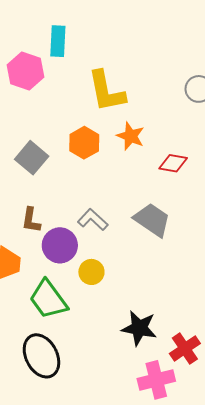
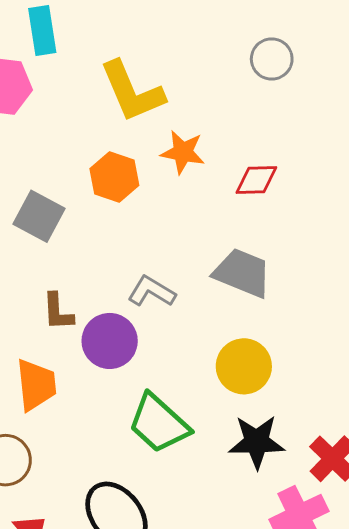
yellow circle: (91, 272) -> (244, 366), moved, size x1.4
green trapezoid: (48, 299) -> (159, 423), moved

